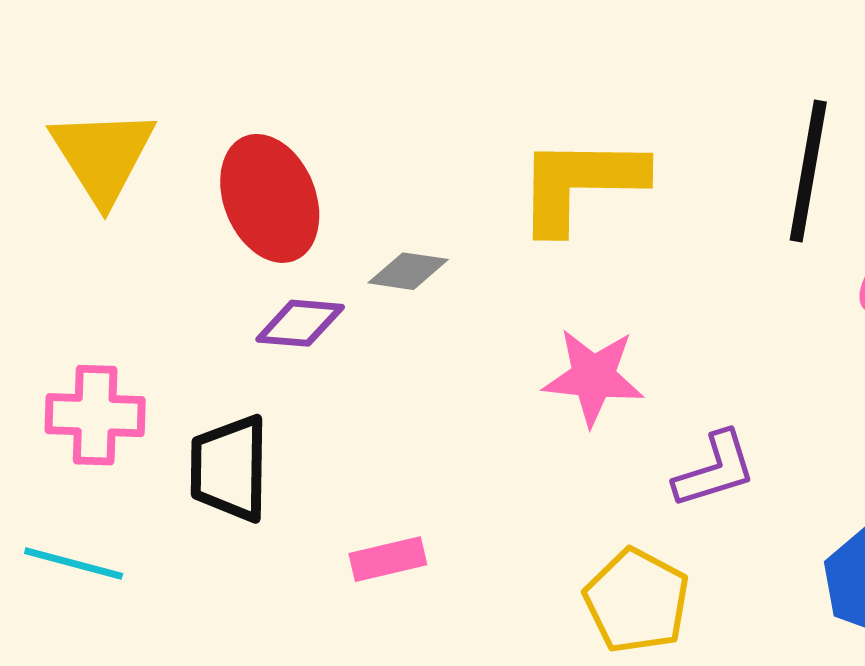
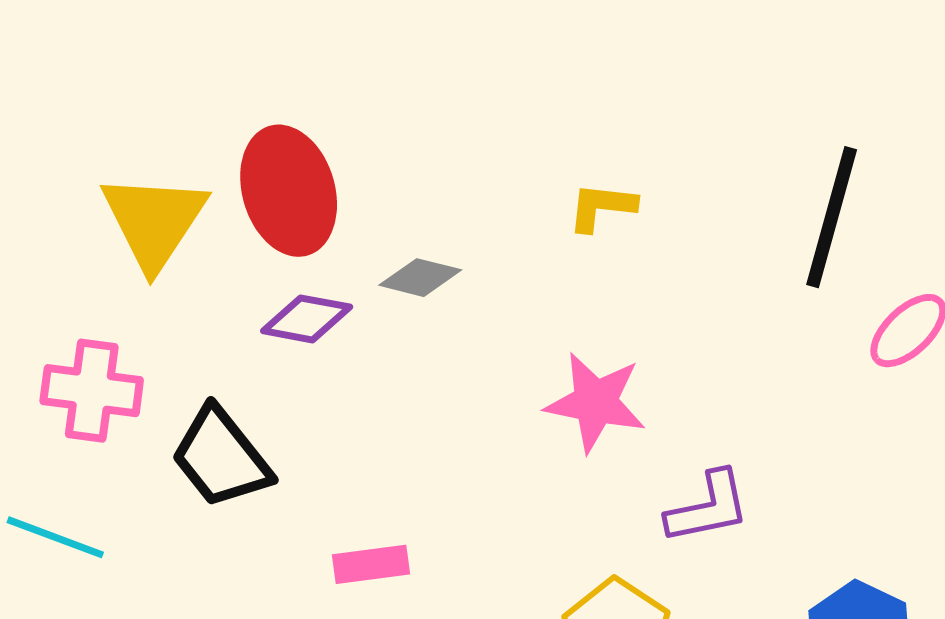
yellow triangle: (103, 156) -> (154, 221), moved
yellow L-shape: (580, 184) -> (602, 207), size x0.5
black trapezoid: (229, 468) -> (221, 457), turned -45

